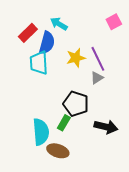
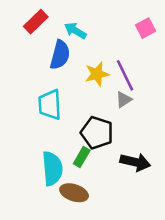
red rectangle: (28, 33) -> (36, 22), moved
cyan trapezoid: (39, 63) -> (50, 105), moved

